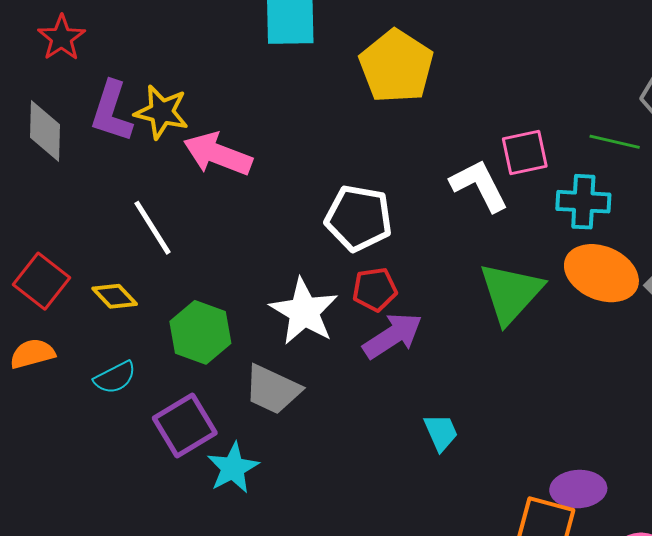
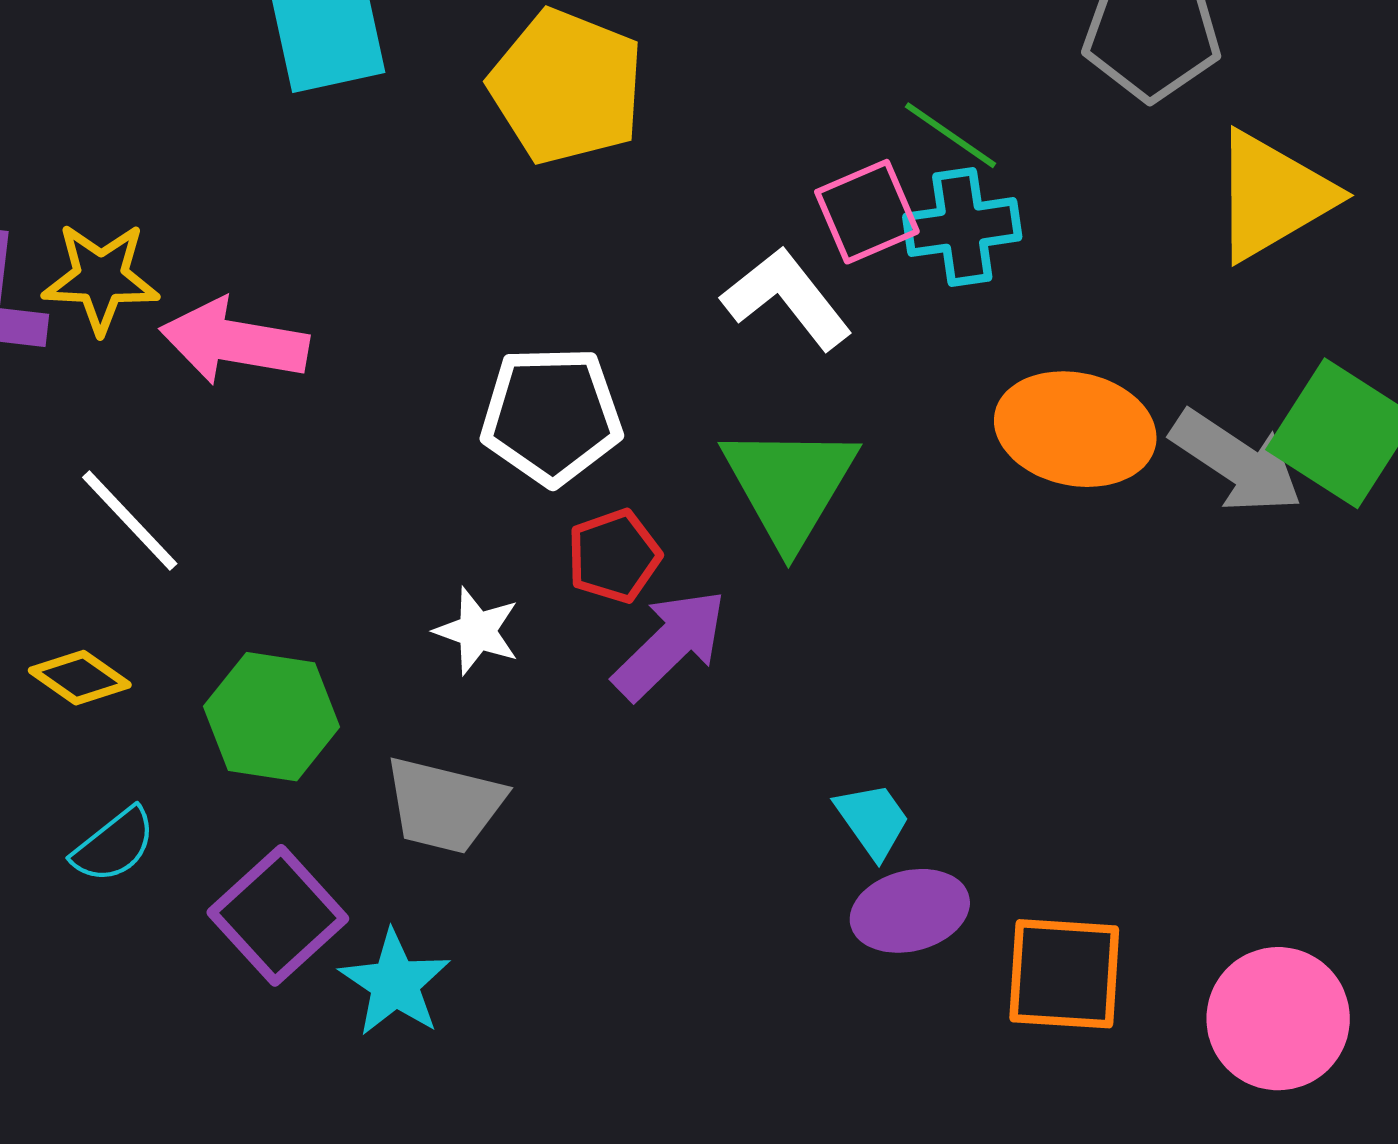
green line: (615, 142) -> (951, 135), moved, turned 33
cyan cross: (583, 202) -> (962, 227), moved
green triangle: (511, 293) -> (789, 485), moved
white star: (304, 311) -> (477, 631), size x0.6
cyan trapezoid: (441, 432) -> (873, 820), moved
purple ellipse: (578, 489) -> (910, 911), moved

